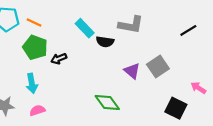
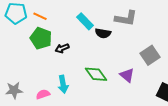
purple triangle: (132, 71) -> (127, 75), moved
cyan arrow: (32, 83) -> (63, 84), moved
green diamond: (107, 103) -> (96, 74), moved

